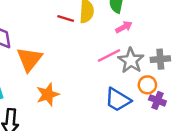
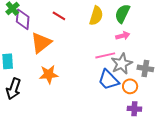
red line: (66, 18) -> (59, 16), moved
blue trapezoid: (118, 100) -> (108, 80), moved
purple cross: (157, 100) -> (134, 109), moved, turned -32

